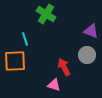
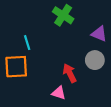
green cross: (46, 14) -> (63, 15), moved

